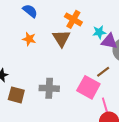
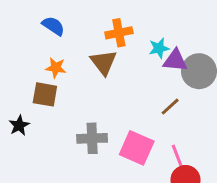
orange cross: (73, 19) -> (119, 33), turned -36
pink square: (88, 87) -> (137, 148), moved
brown square: (16, 95) -> (45, 94), moved

